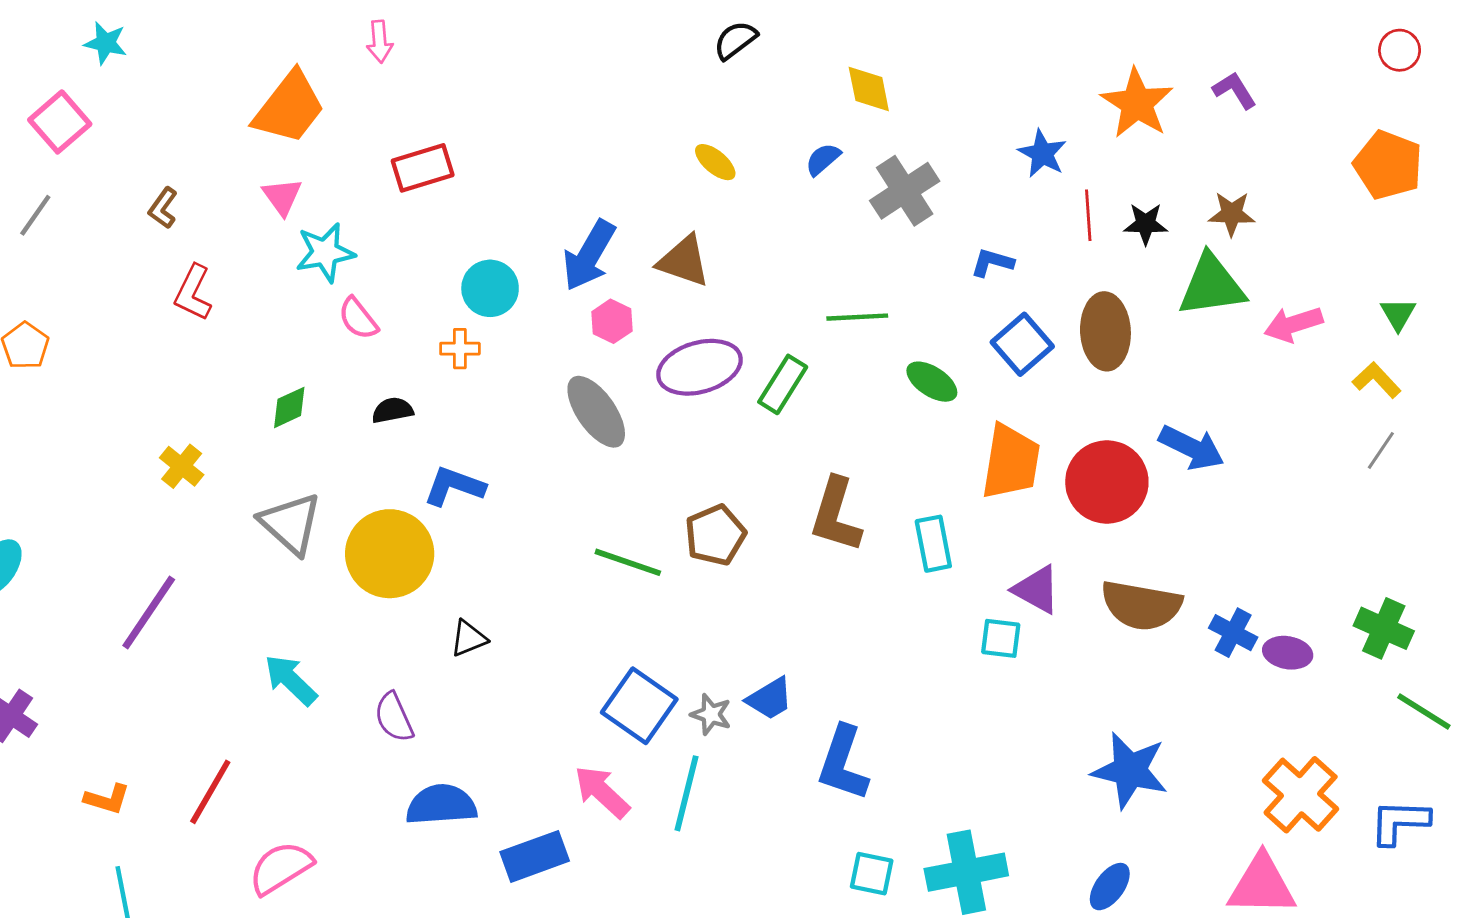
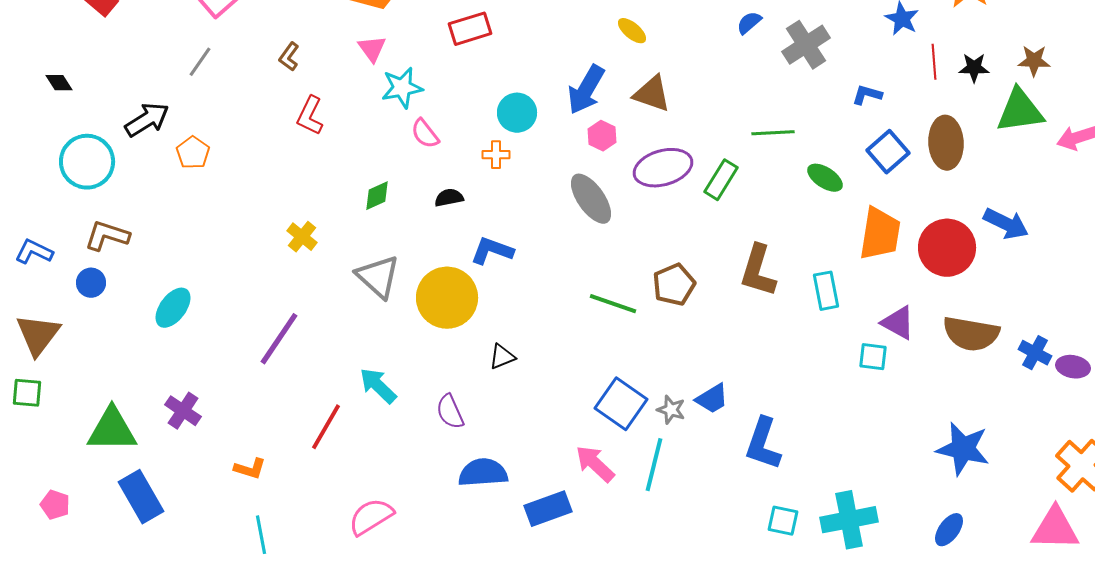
yellow ellipse: (715, 162) -> (632, 31), moved
red line: (210, 792) -> (326, 427), moved

